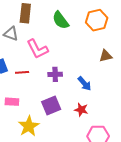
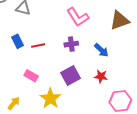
pink L-shape: (37, 49) -> (78, 17), moved
brown triangle: (106, 56) -> (120, 20), size x1.5
pink rectangle: (12, 102) -> (31, 76), turned 32

